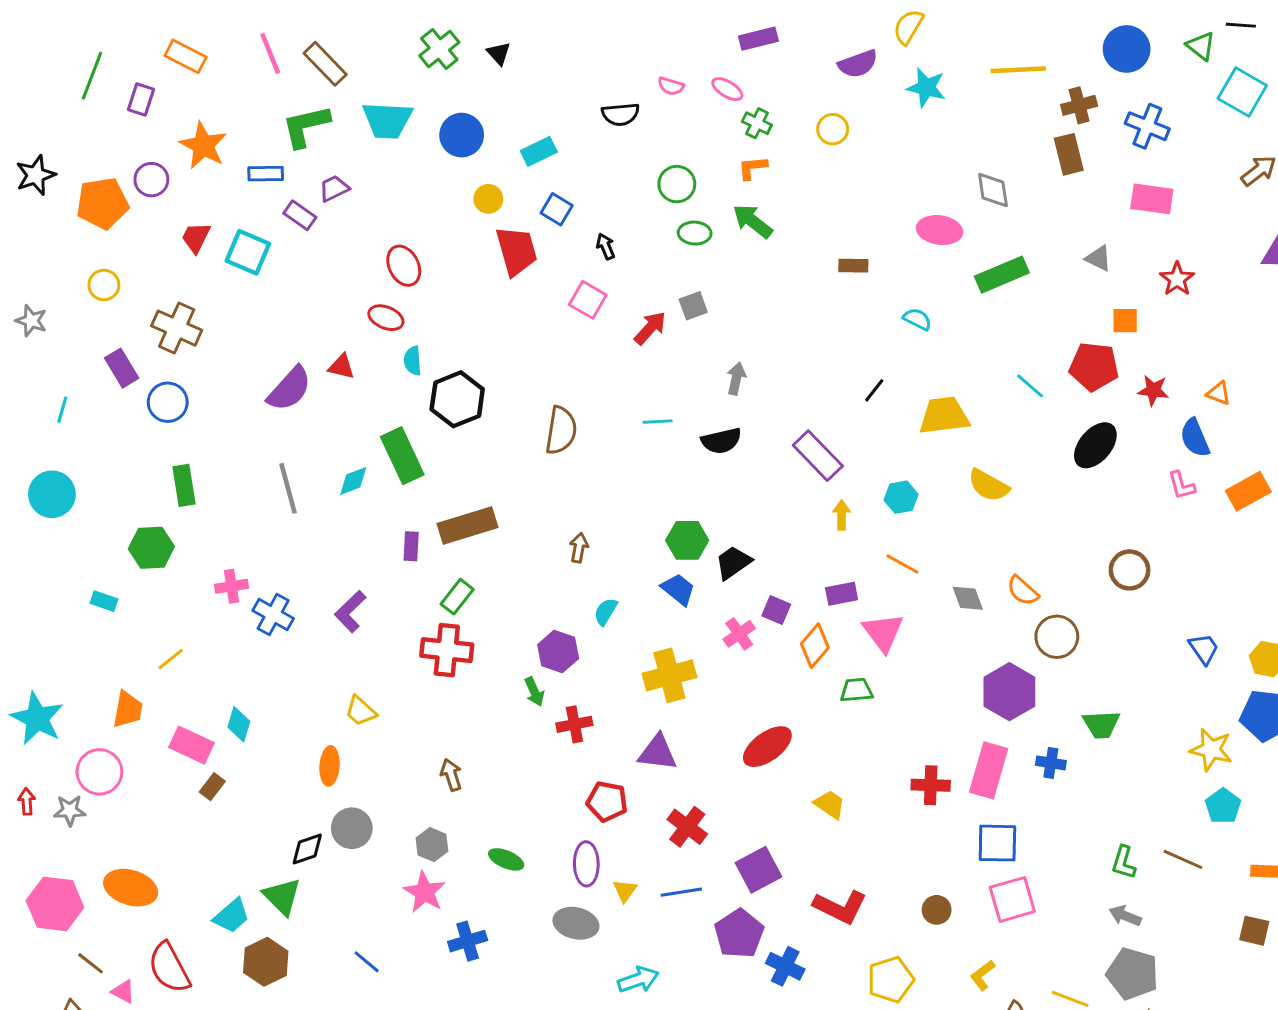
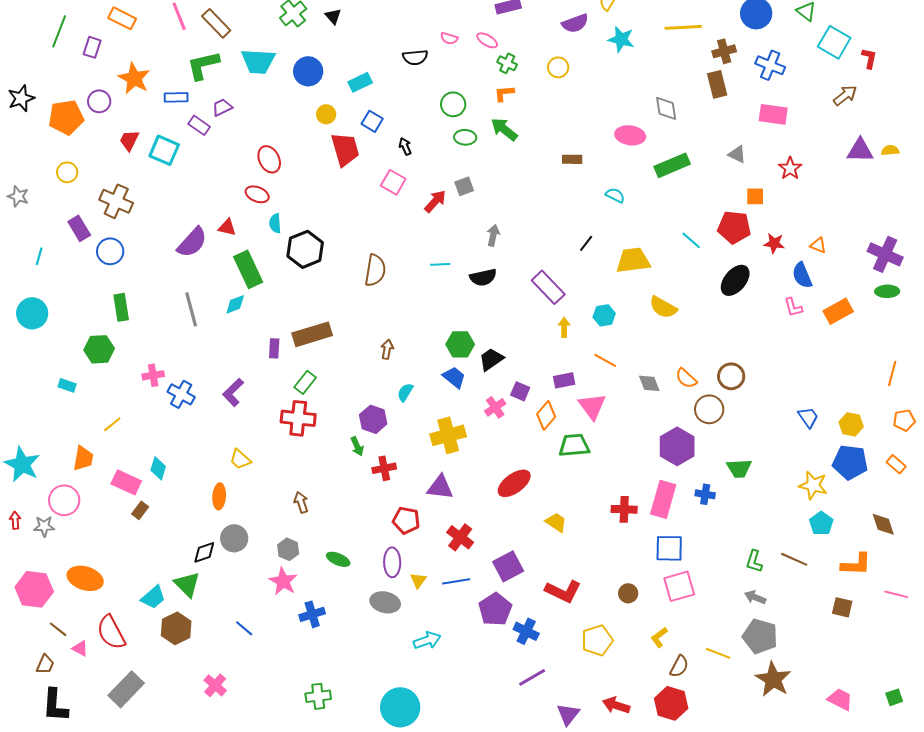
green rectangle: (402, 456) -> (248, 269), moved
brown circle: (1130, 570) -> (731, 376), moved
green trapezoid: (856, 690) -> (574, 445), size x1.4

